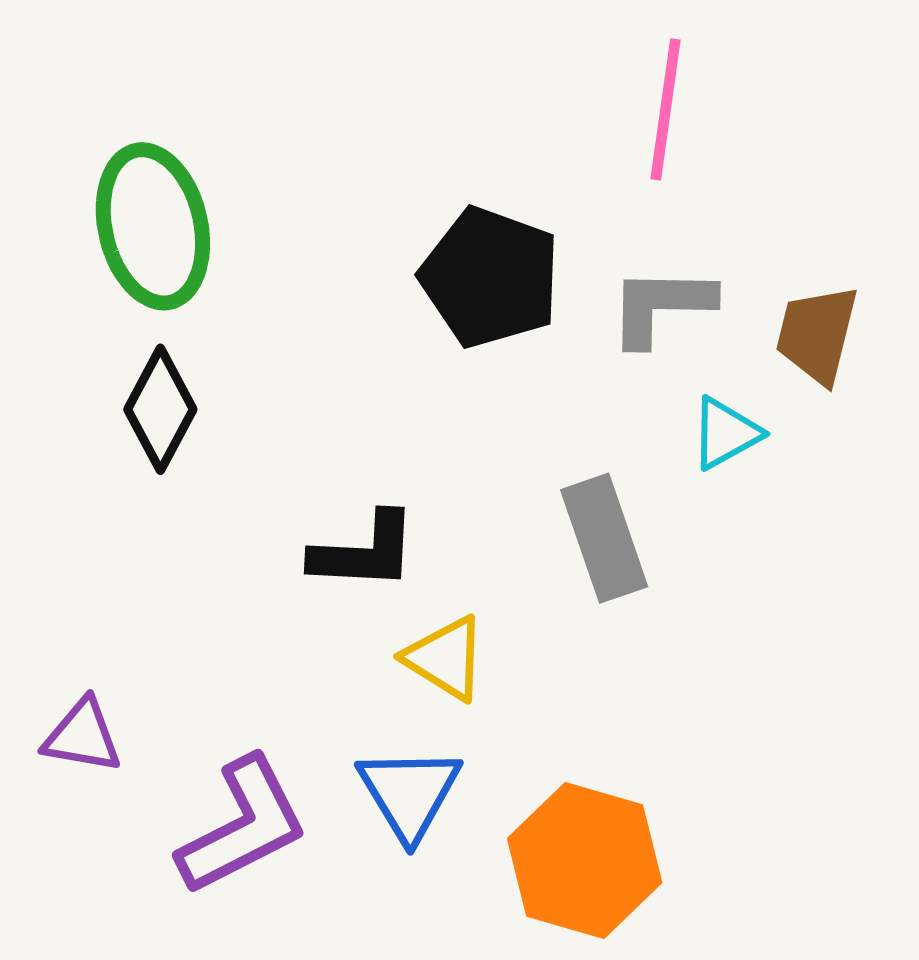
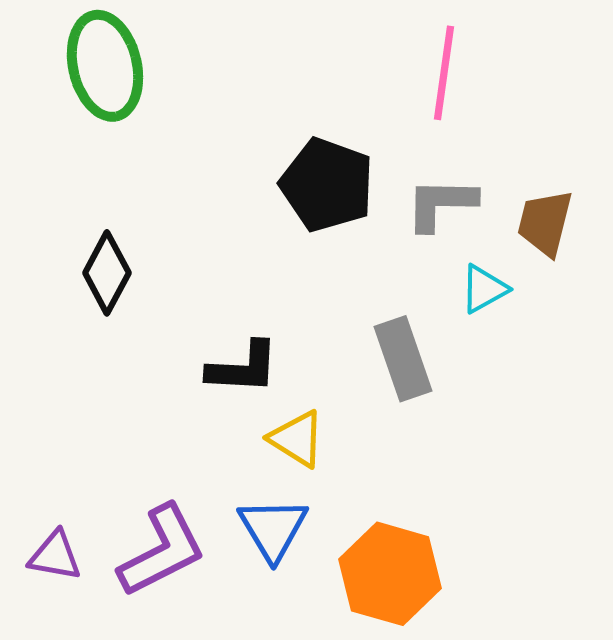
green ellipse: (153, 226) -> (105, 66), moved
purple triangle: (82, 736) -> (55, 556), moved

